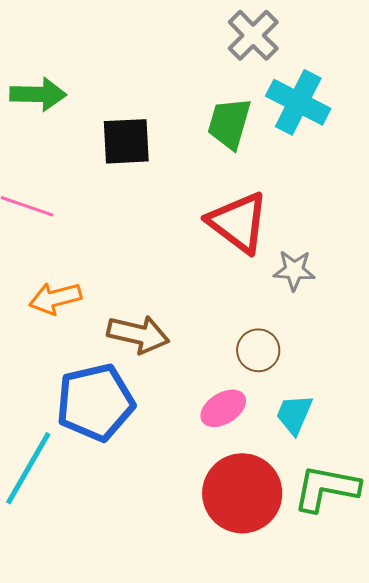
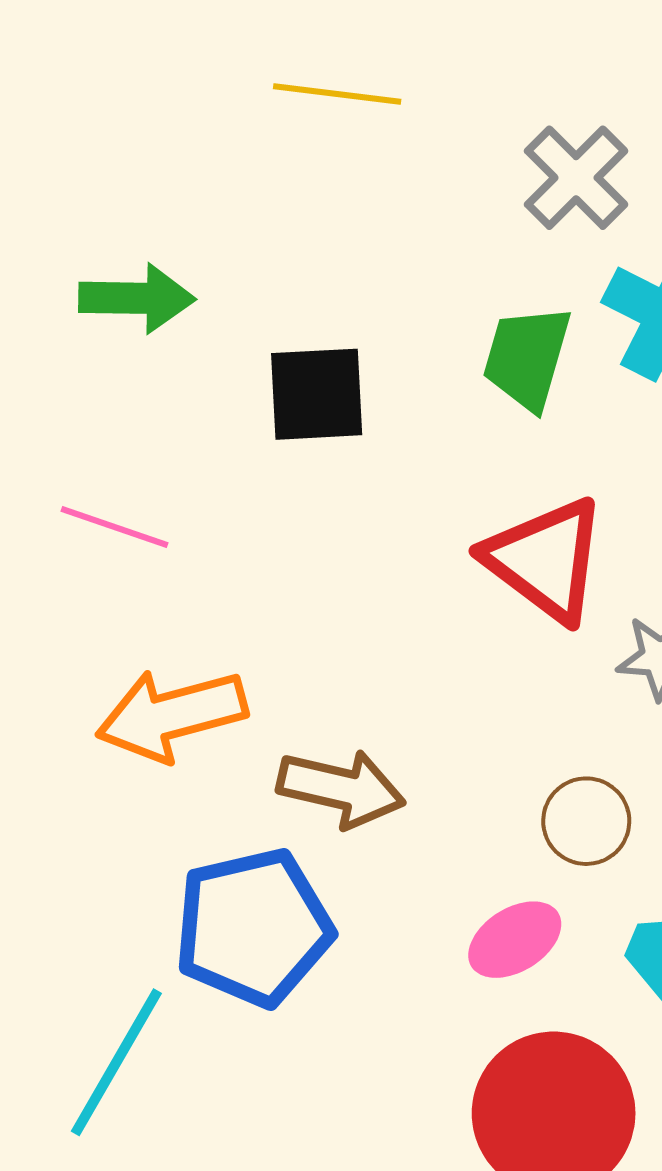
orange arrow: (55, 298) -> (172, 715), size x1.4

